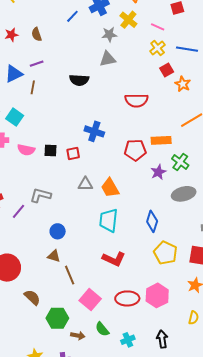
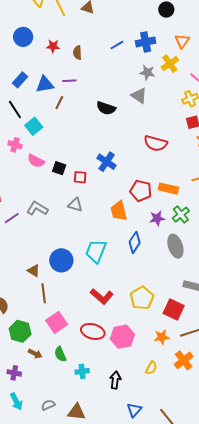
gray triangle: (108, 59) -> (139, 96), turned 30
gray triangle: (85, 184) -> (75, 205), moved
orange trapezoid: (110, 188) -> (119, 211), moved
gray ellipse: (184, 194) -> (175, 246), turned 70
blue diamond: (152, 221) -> (135, 242), moved
blue circle: (58, 231) -> (61, 260), moved, size x1.5
red L-shape: (114, 259) -> (102, 296), moved

